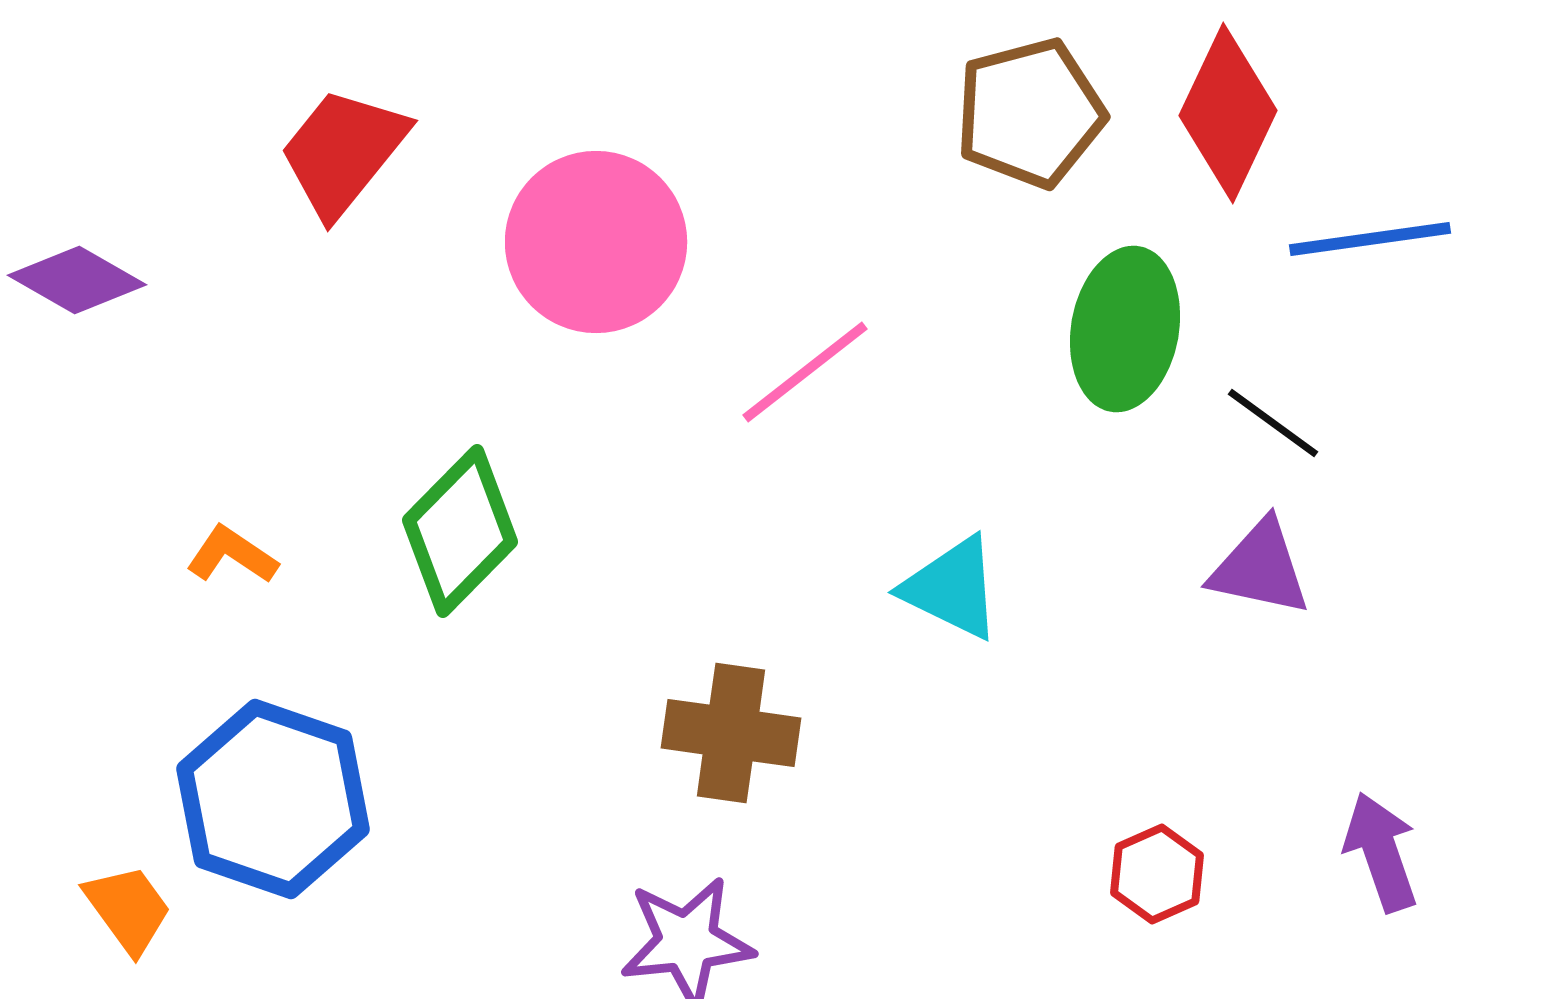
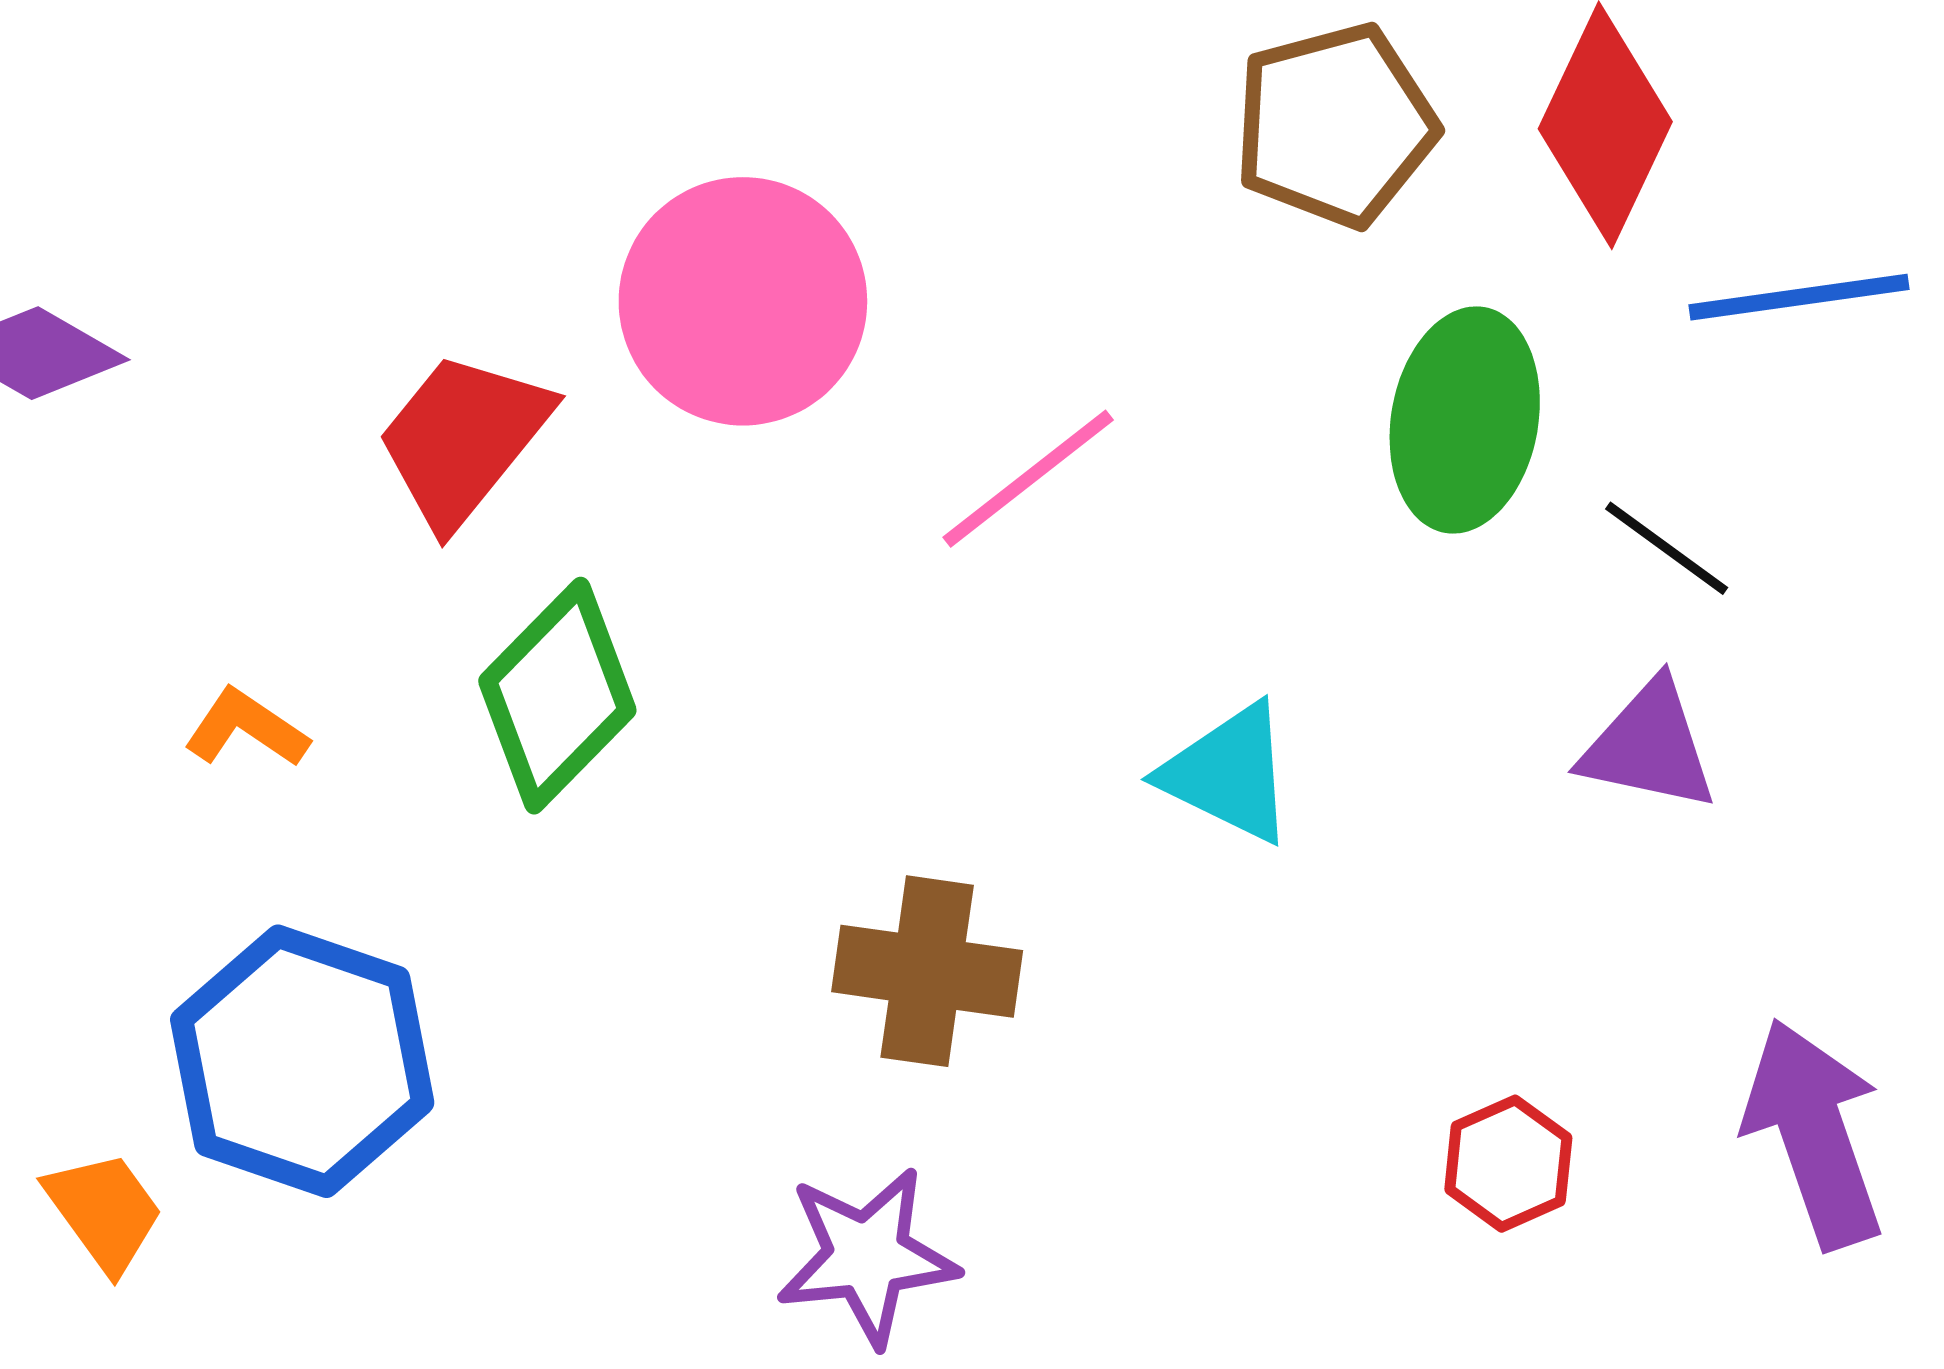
red trapezoid: (343, 152) -> (463, 439), moved
purple arrow: (1381, 852) -> (1814, 1134), size x1.4

